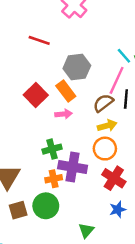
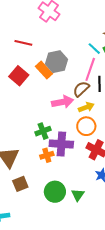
orange rectangle: (66, 91) -> (44, 70), moved
red square: (36, 95) -> (19, 76), moved
pink arrow: (64, 114) -> (62, 102), moved, size x1.5
green circle: (46, 206) -> (55, 192), moved

